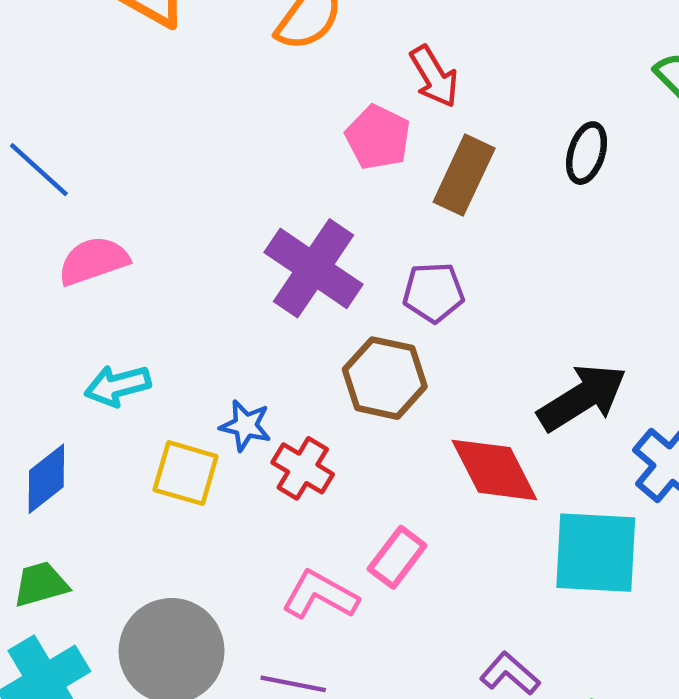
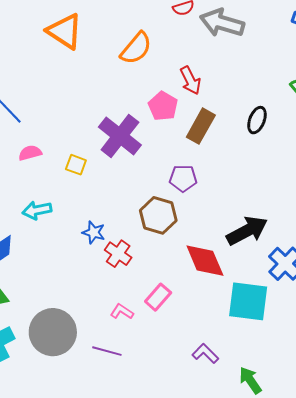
pink semicircle: (93, 261) -> (30, 153), size x0.7
purple cross: (314, 268) -> (120, 136), moved
yellow square: (186, 473) -> (76, 165), moved, size x0.7
pink L-shape: (320, 595) -> (122, 312), size x0.7

